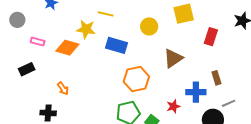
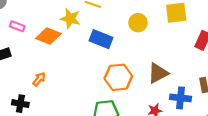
brown triangle: (173, 58) -> (158, 73), moved
orange arrow: (63, 88) -> (39, 79), turned -112

